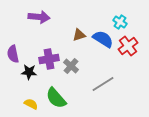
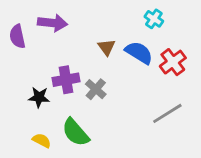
cyan cross: (120, 22) -> (154, 19), moved
brown triangle: (79, 35) -> (107, 47), turned -48
purple semicircle: (13, 54) -> (17, 36), moved
gray line: (103, 84) -> (167, 113), moved

